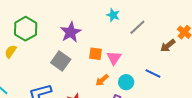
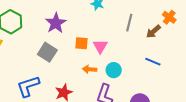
gray line: (137, 27) -> (129, 23), moved, turned -30
blue line: (153, 74) -> (153, 62), moved
orange arrow: (102, 80) -> (90, 69), turned 48

